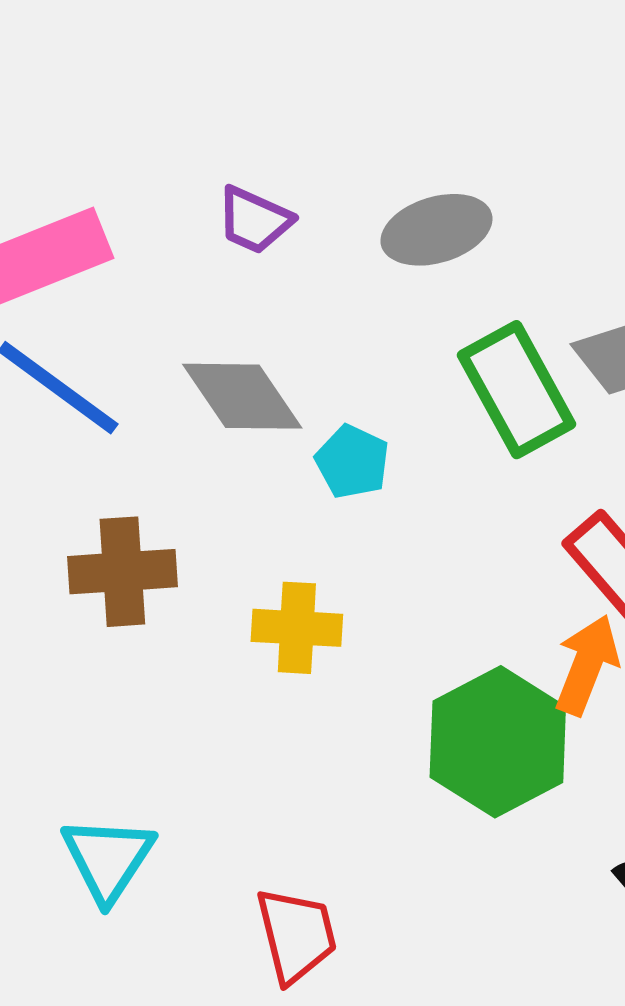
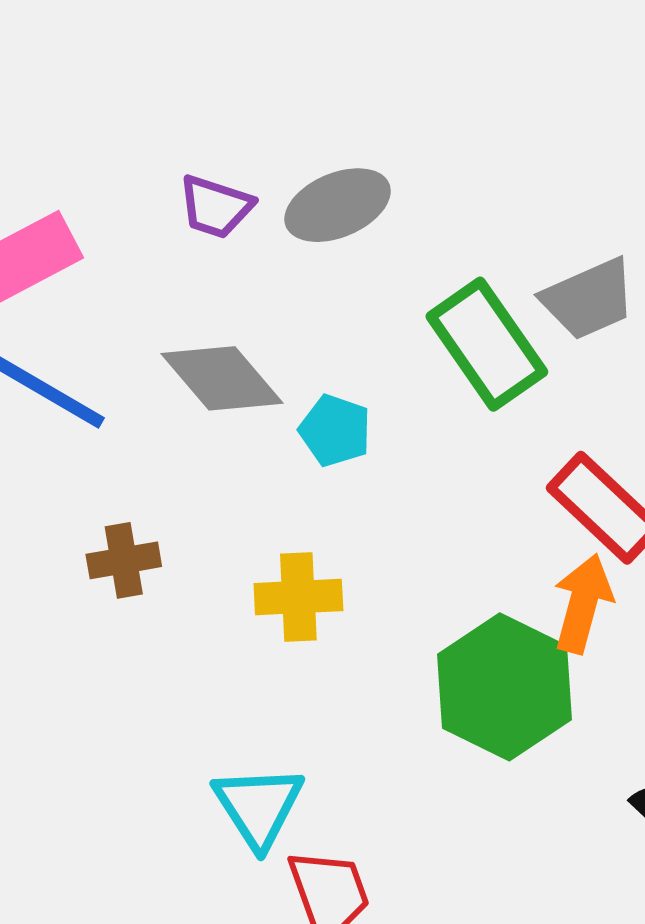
gray ellipse: (436, 230) -> (338, 205), moved
brown cross: (122, 572) -> (124, 560), size x0.7
cyan triangle: (108, 859) -> (258, 806), moved

